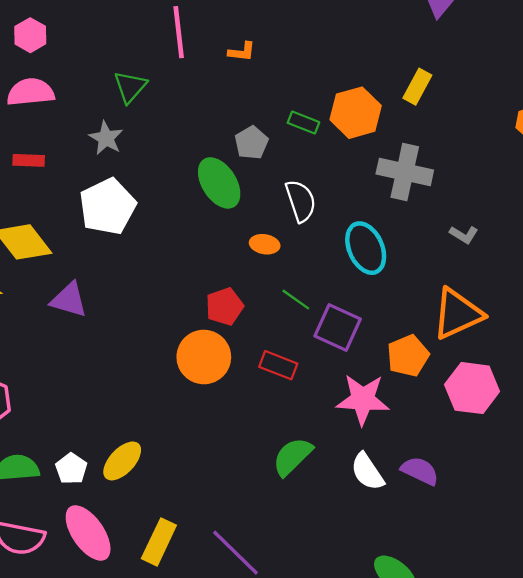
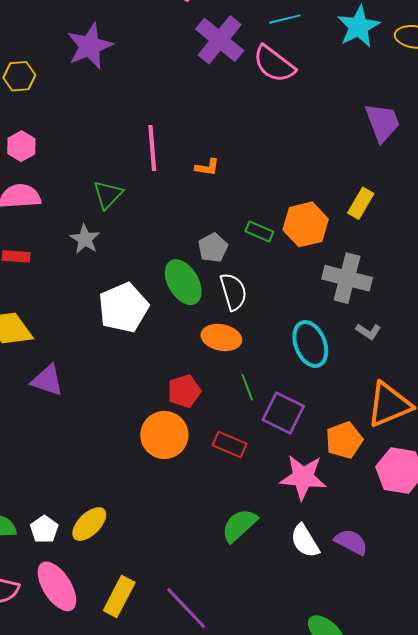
white semicircle: (301, 201) -> (233, 292), moved
white pentagon: (107, 207) -> (123, 308), moved
gray L-shape: (464, 235) -> (368, 331), moved
orange ellipse: (265, 244) -> (221, 337), size x1.5
green line: (296, 300) -> (247, 387), turned 32

